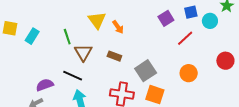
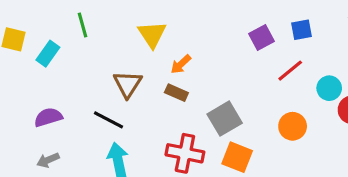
cyan circle: (210, 21) -> (329, 88), moved
orange arrow: (118, 27) -> (181, 64), moved, turned 80
green line: (67, 37) -> (82, 25), moved
purple semicircle: (45, 85) -> (48, 117), moved

